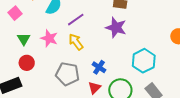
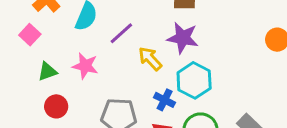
green triangle: (24, 39) -> (47, 71), turned 48
yellow arrow: (76, 42) -> (150, 59), moved
cyan hexagon: (144, 61) -> (194, 80), moved

